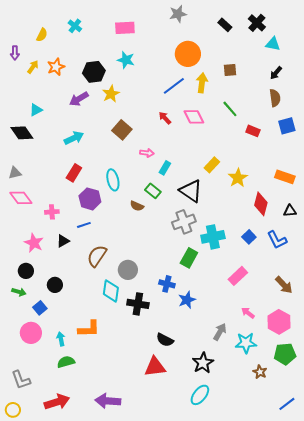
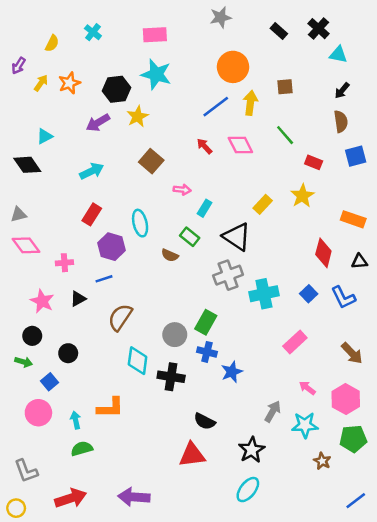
purple arrow: (15, 53) -> (19, 66), turned 32
cyan star: (126, 60) -> (156, 74), size x1.4
yellow star: (238, 178) -> (302, 196), moved
green rectangle: (189, 258) -> (206, 322), moved
gray circle: (128, 270) -> (175, 335), moved

